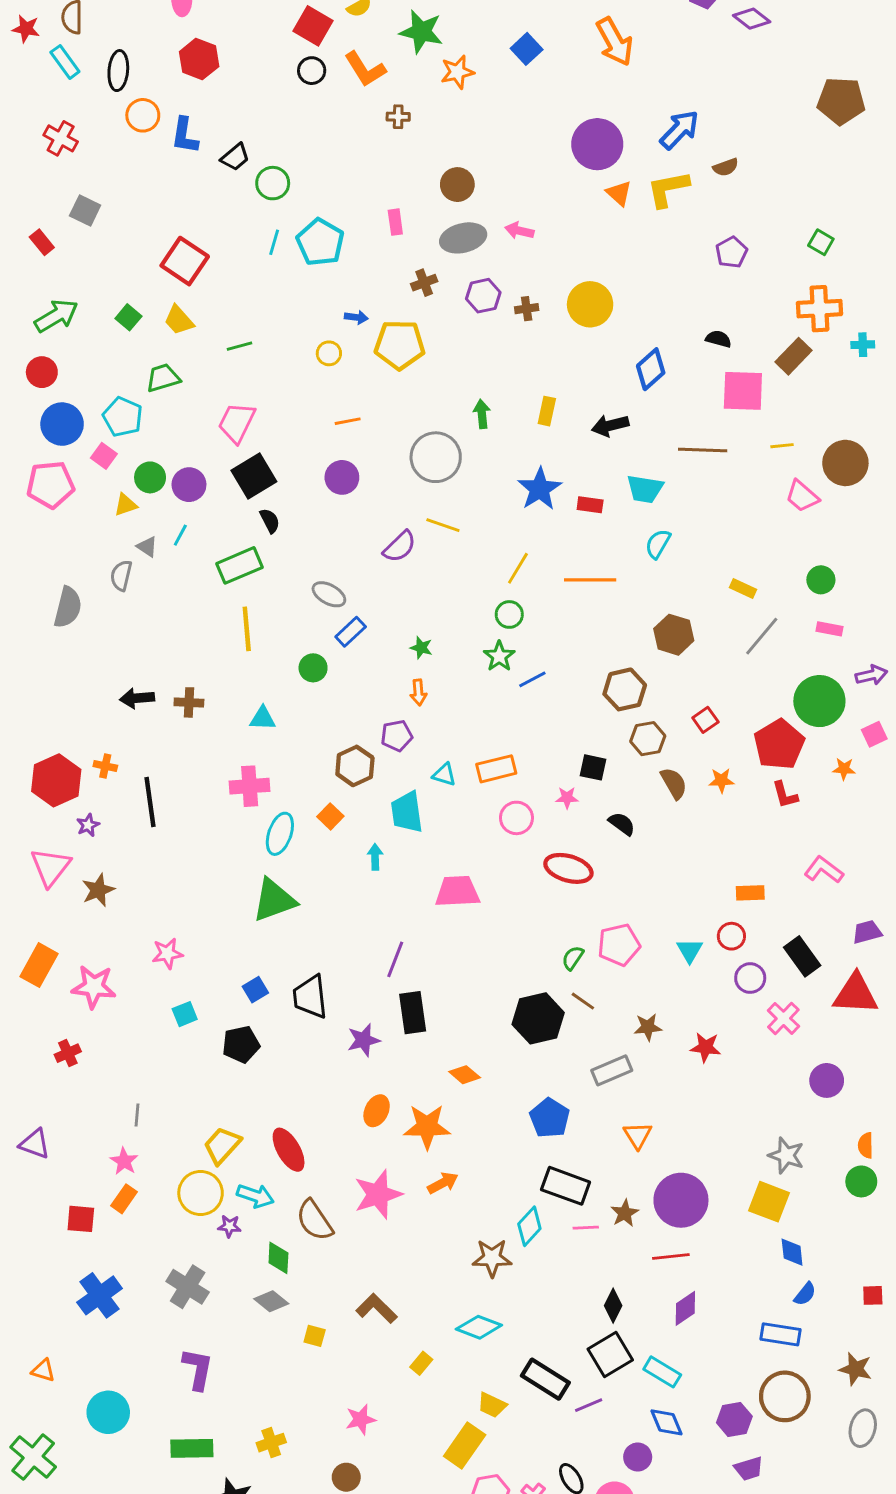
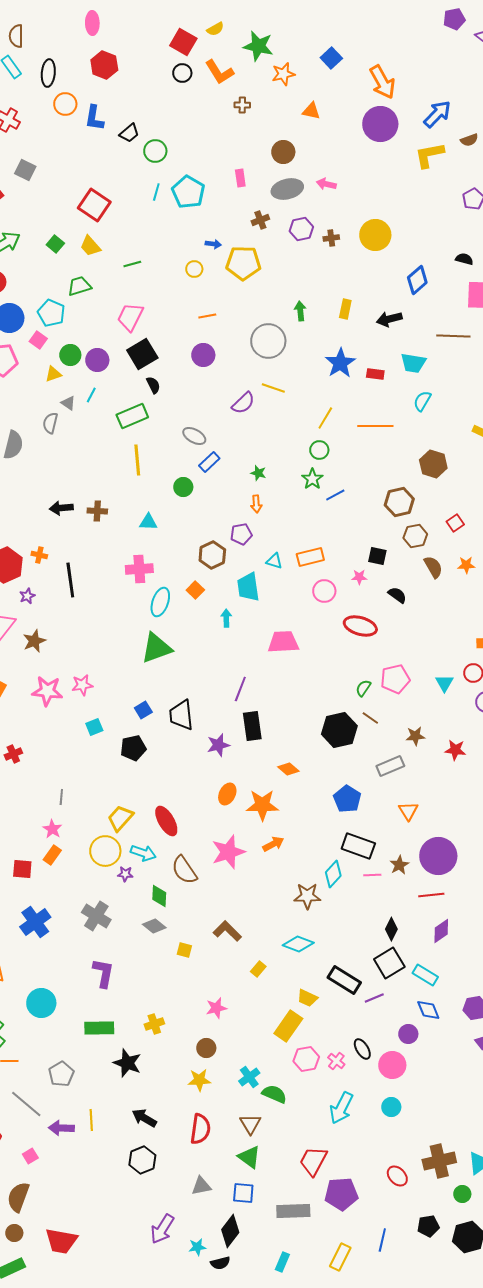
orange arrow: (615, 42) -> (382, 82), moved
orange triangle: (619, 193) -> (311, 111), moved, turned -30
pink star: (94, 987) -> (47, 691), moved

